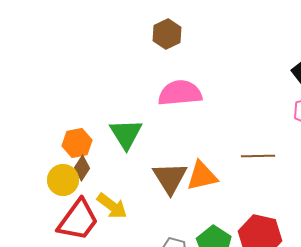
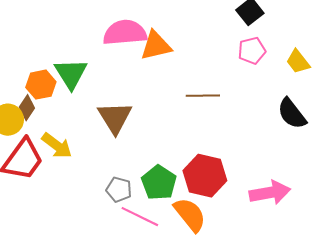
orange hexagon: (77, 143) -> (41, 85), moved
orange triangle: (202, 176) -> (156, 46), moved

